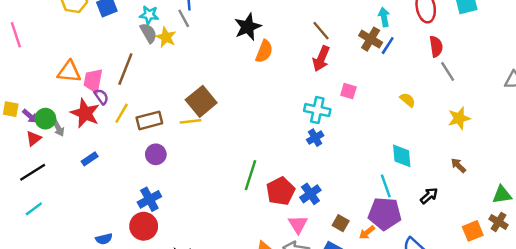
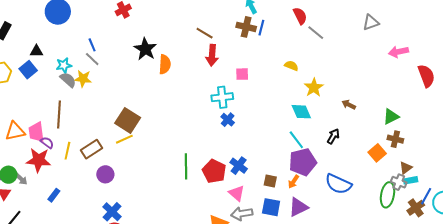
yellow star: (459, 118) -> (314, 88), moved

